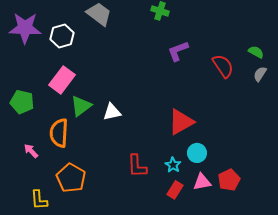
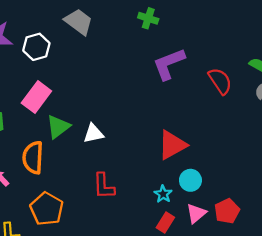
purple L-shape: (178, 51) -> (169, 64), size x1.4
red L-shape: (137, 166) -> (104, 186), moved
pink triangle: (202, 182) -> (196, 213), turned -30

